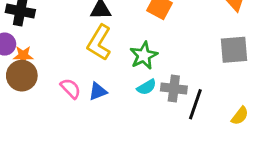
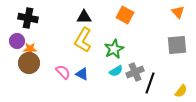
gray cross: (174, 88) -> (135, 72), turned -30
blue triangle: (98, 91) -> (82, 74), turned 48

